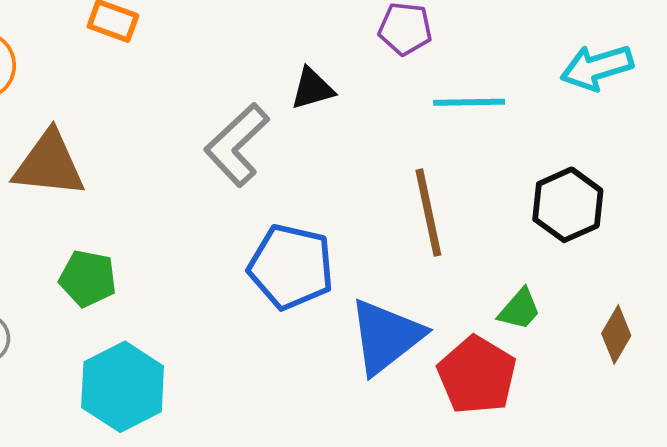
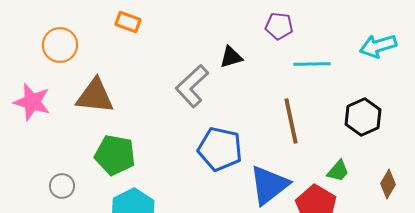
green pentagon: (88, 278) -> (115, 155), size x1.4

